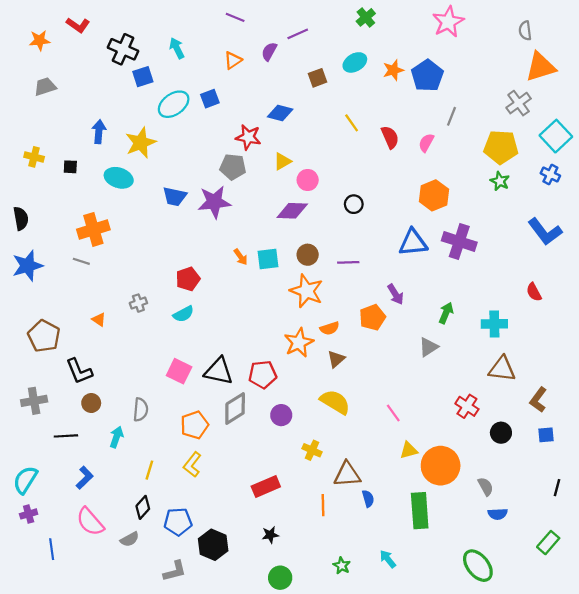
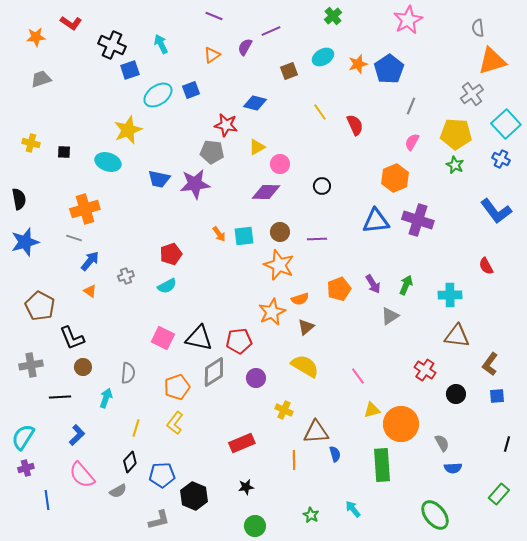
blue arrow: (99, 132) -> (90, 261), moved, turned 35
pink semicircle: (426, 143) -> (412, 142), moved
purple arrow: (395, 294) -> (373, 284), moved

